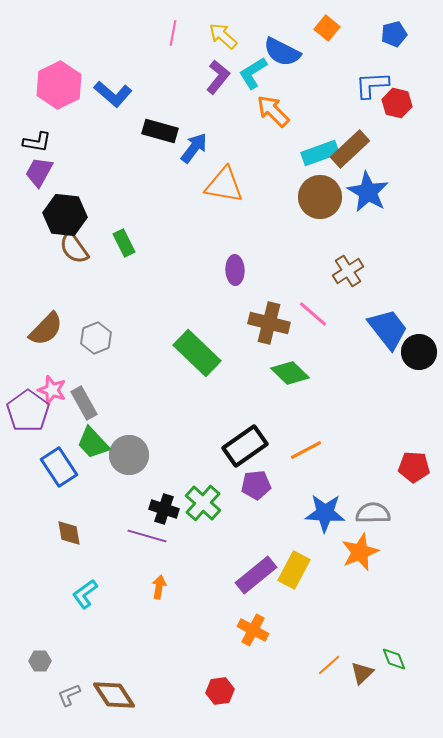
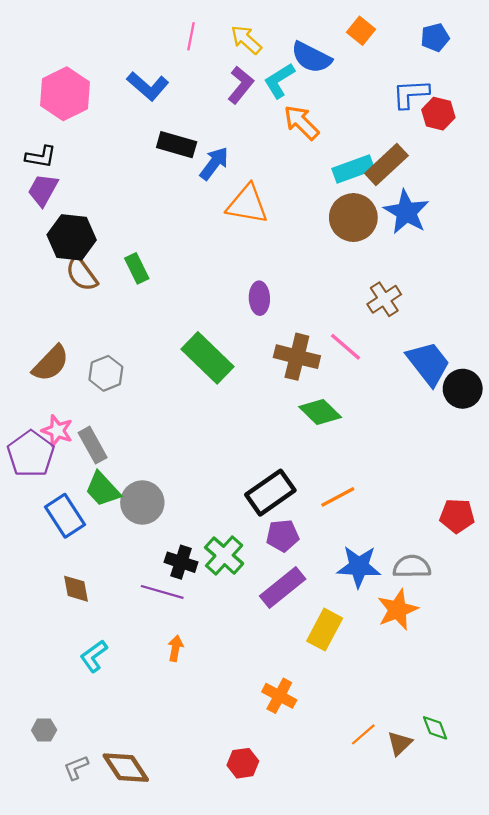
blue L-shape: (113, 94) -> (148, 86), moved
green rectangle: (197, 353) -> (207, 358), moved
purple rectangle: (256, 575) -> (283, 588), moved

